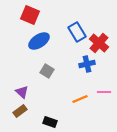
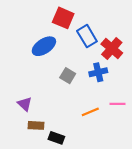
red square: (30, 15) -> (63, 18), moved
gray square: (47, 71) -> (68, 76), moved
brown rectangle: (20, 111) -> (36, 125), moved, turned 40

